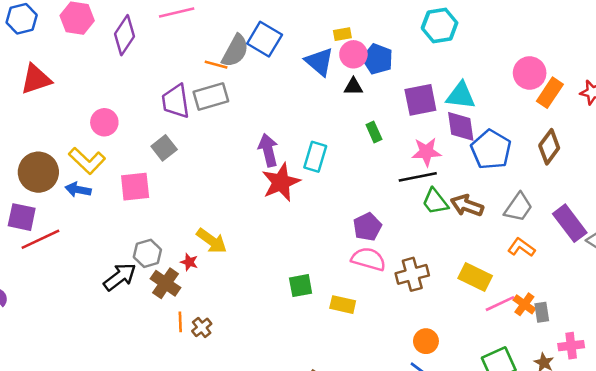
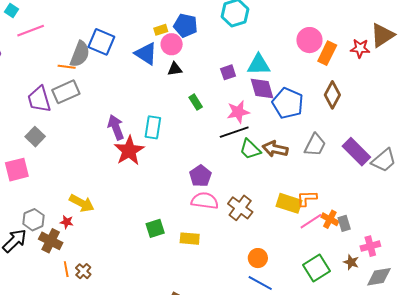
blue pentagon: (378, 59) -> (186, 25), moved
purple square: (420, 100) -> (228, 72), size x0.6
orange L-shape: (521, 247) -> (307, 198), moved, turned -30
brown cross: (412, 274) -> (240, 208), turned -30

